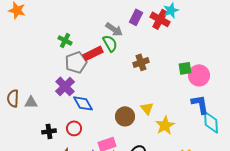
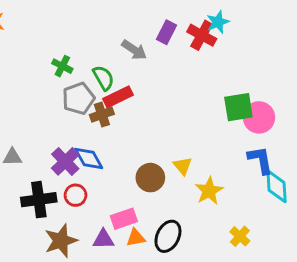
green semicircle: (110, 43) -> (103, 78), moved
red rectangle: (93, 53) -> (118, 97), moved
brown cross: (141, 62) -> (102, 114), moved
green square: (185, 68) -> (238, 107), size x1.5
purple cross: (65, 86) -> (65, 161), moved
black cross: (49, 131) -> (39, 200), size x1.6

